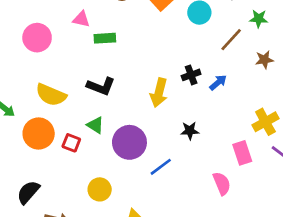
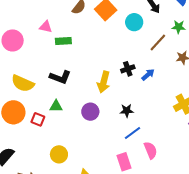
green triangle: (95, 125) -> (56, 106), turned -32
purple circle: (129, 142) -> (90, 112), moved, size x0.7
pink rectangle: (242, 153) -> (124, 162), moved
blue line: (161, 167) -> (132, 133), moved

